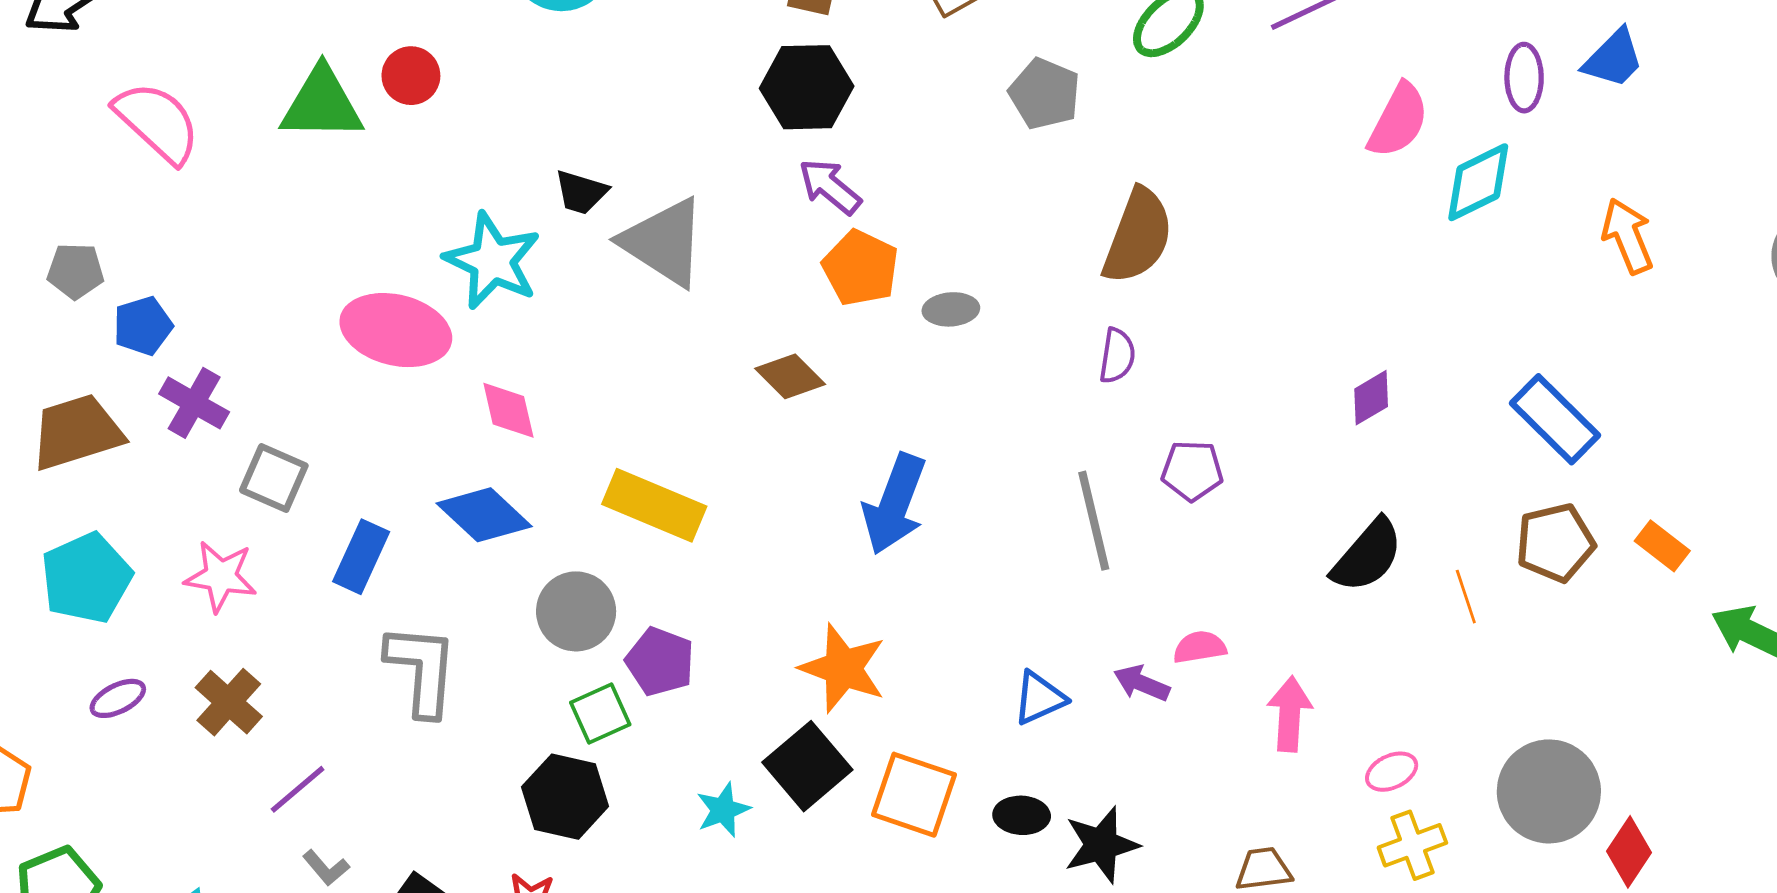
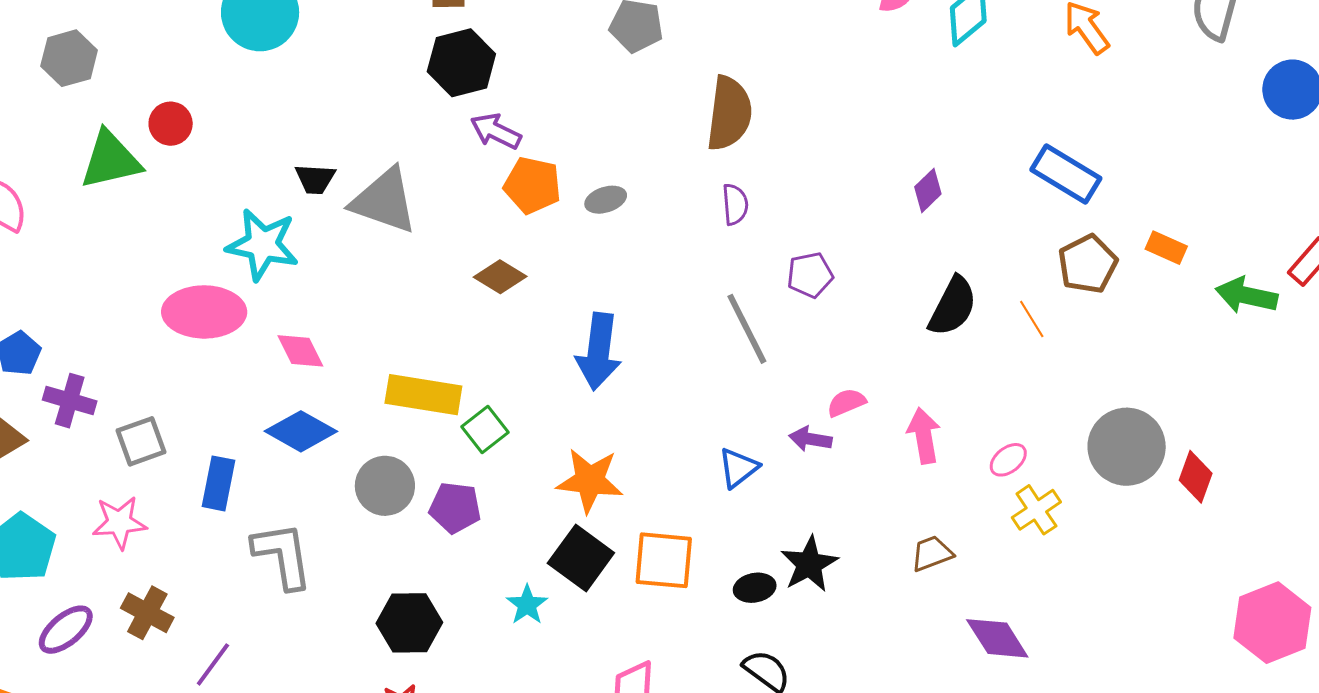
gray square: (274, 478) -> (141, 441), turned -30
purple ellipse: (118, 698) -> (66, 630), size x1.4
green square: (600, 714) -> (485, 430), moved
black ellipse: (1022, 815) -> (755, 588), moved

